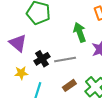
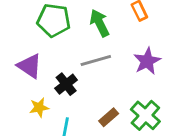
green arrow: (80, 32) -> (100, 23), moved
gray line: (65, 59) -> (96, 60), moved

